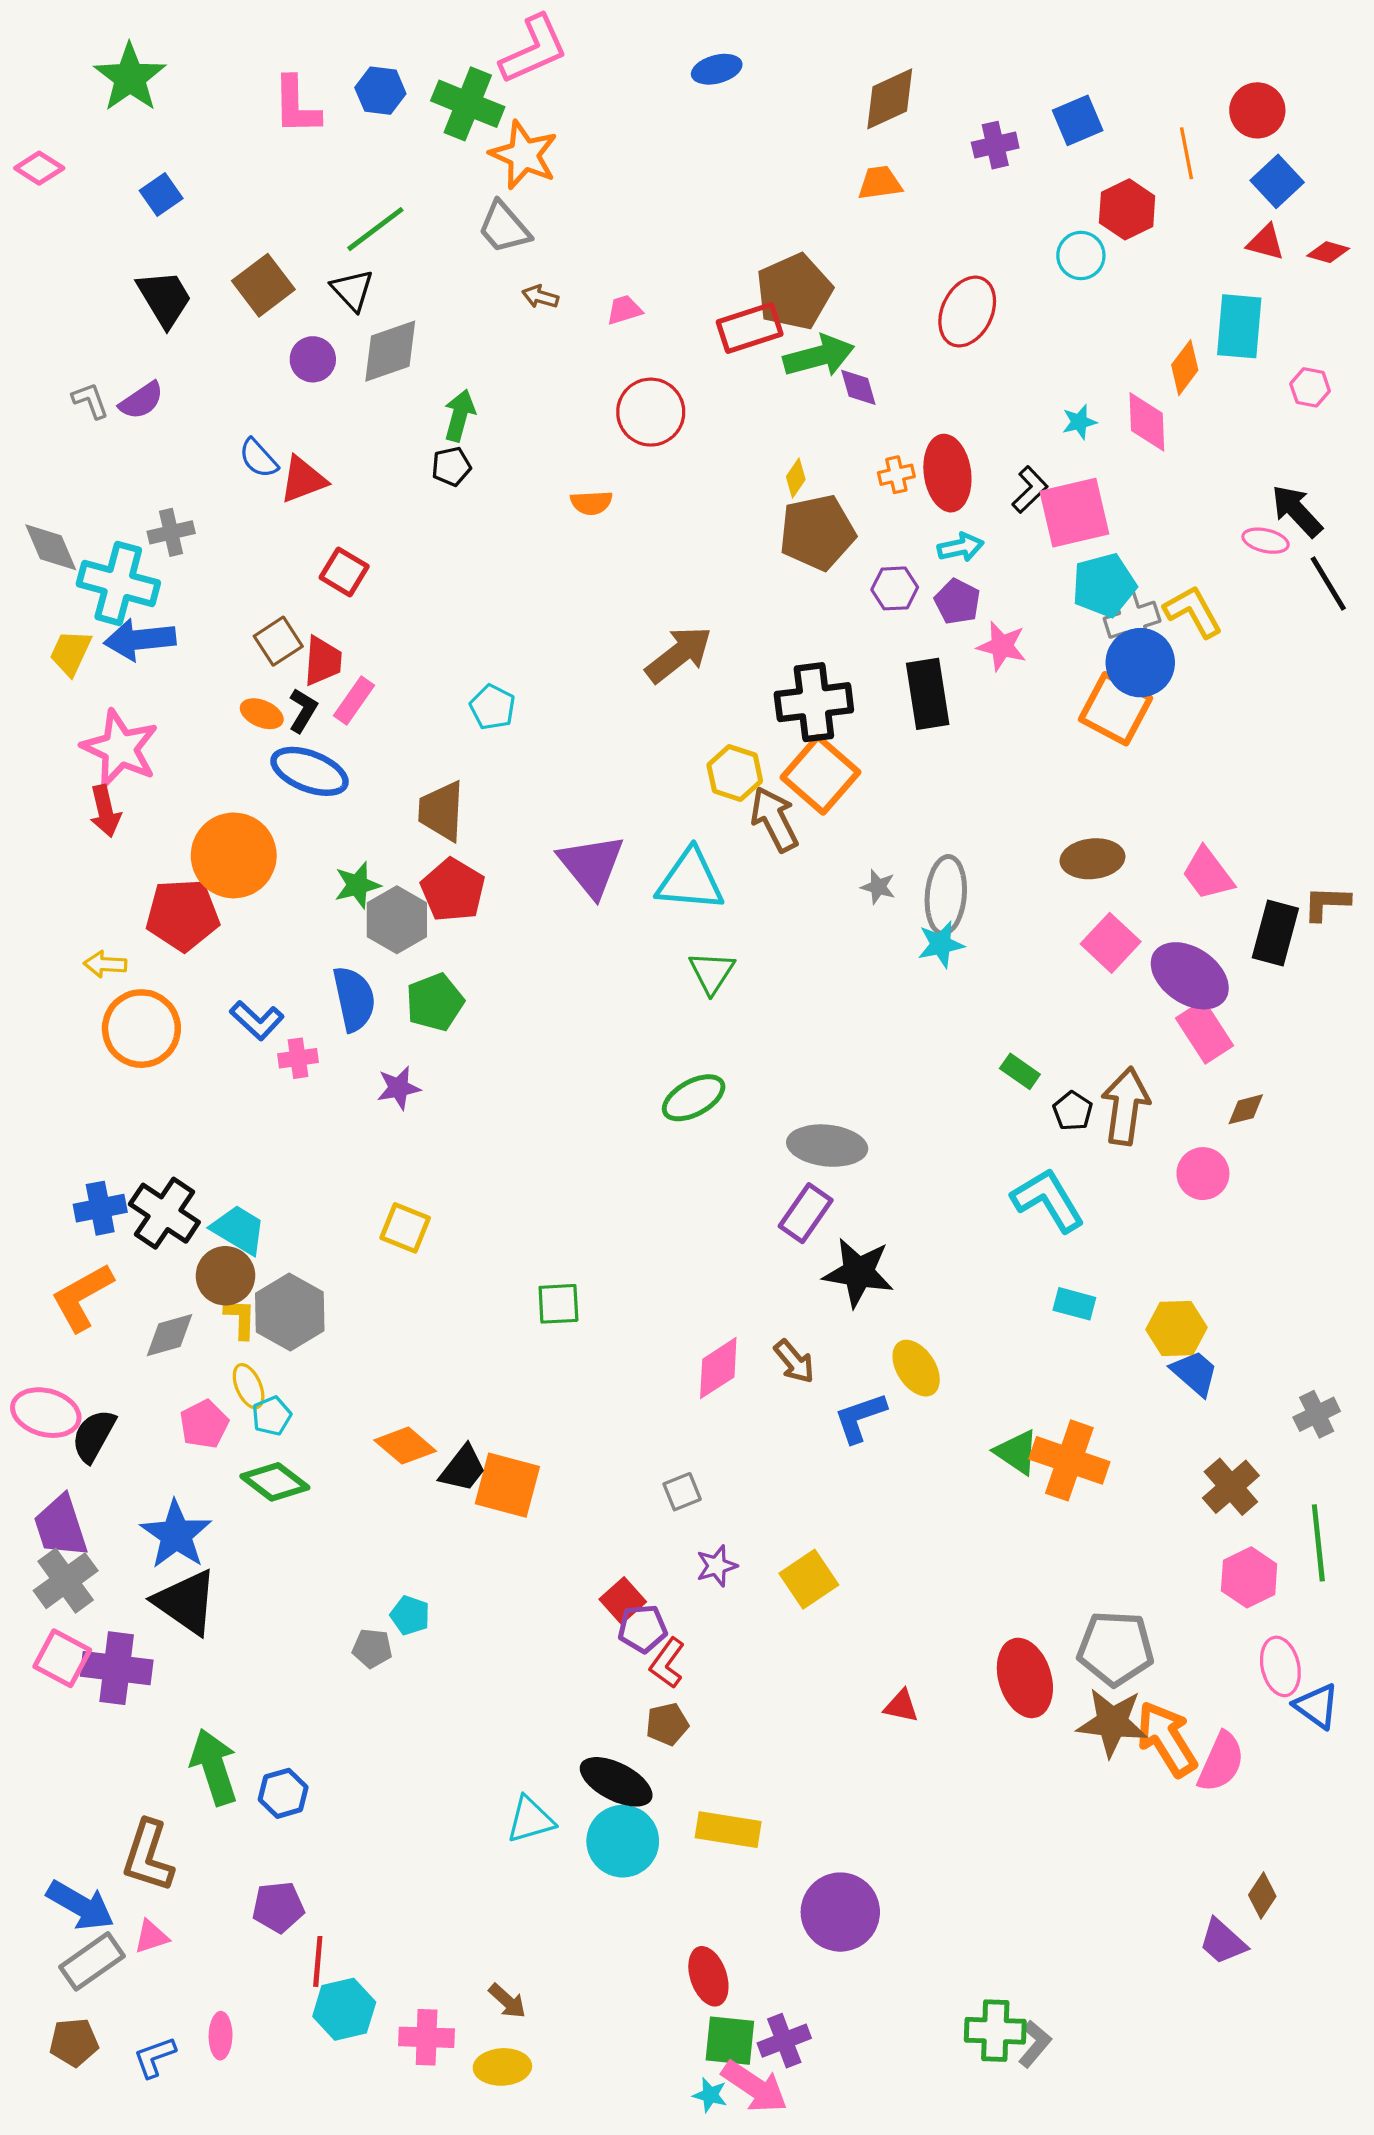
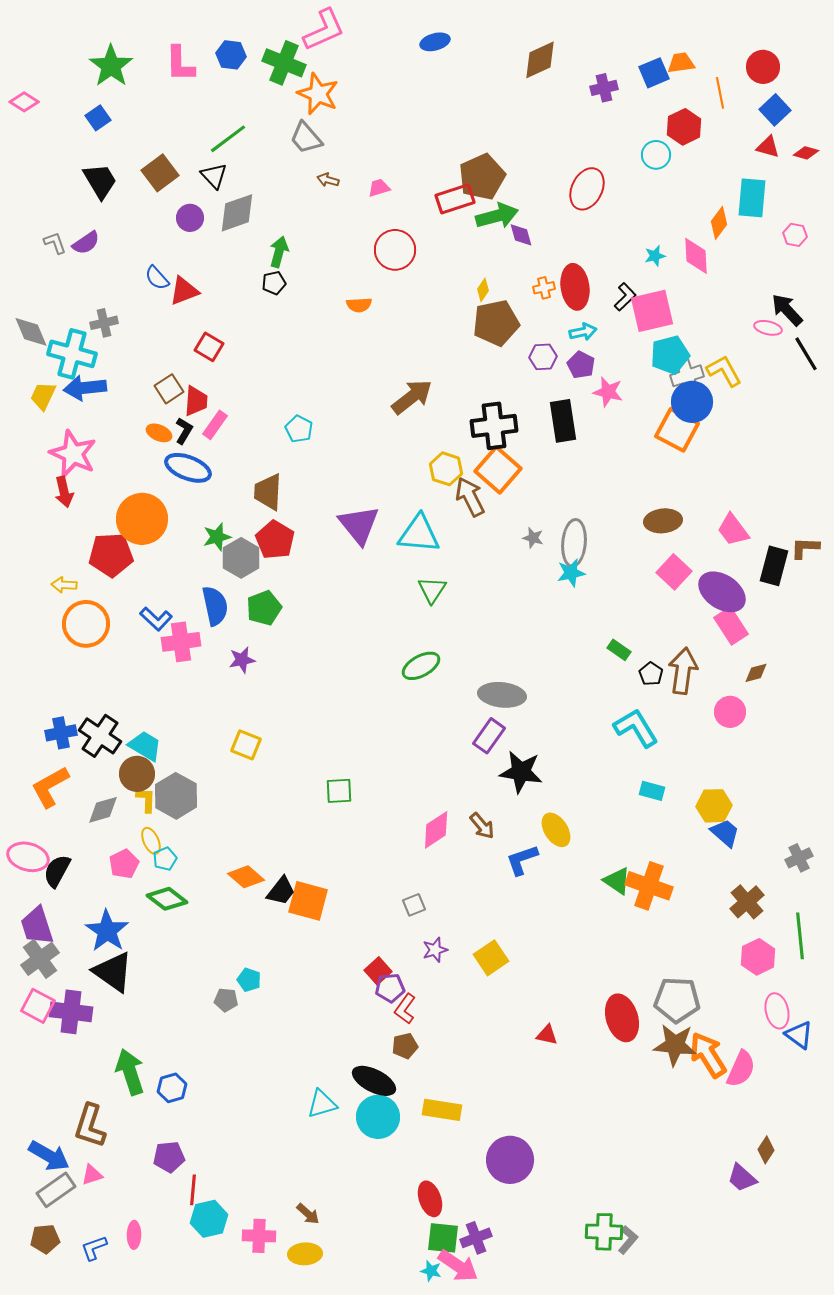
green star: (130, 77) -> (111, 66), moved
orange trapezoid: (880, 183) -> (681, 63), moved
pink cross: (298, 1058) -> (181, 642), size x1.6

